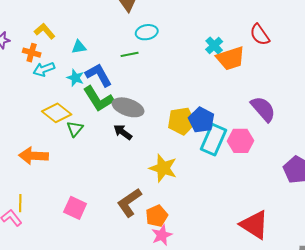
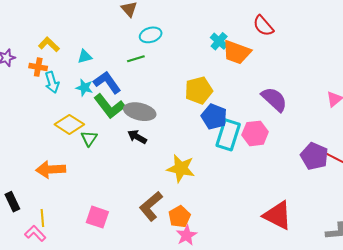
orange trapezoid: (231, 58) -> (237, 52), turned 44
cyan arrow: (44, 69) -> (52, 82), turned -80
yellow pentagon: (181, 121) -> (199, 90), moved

